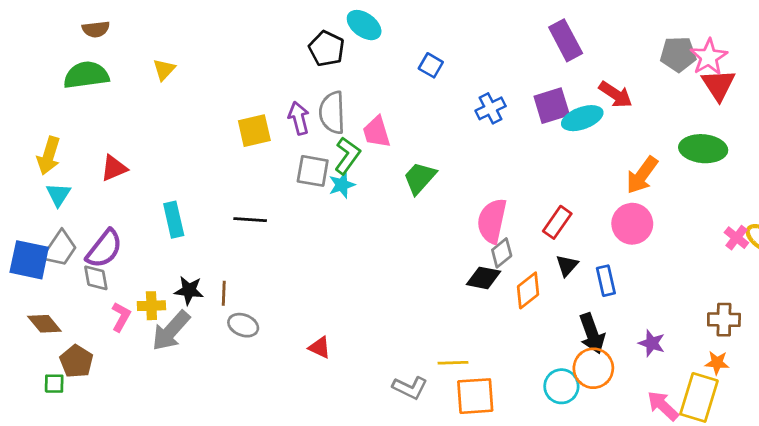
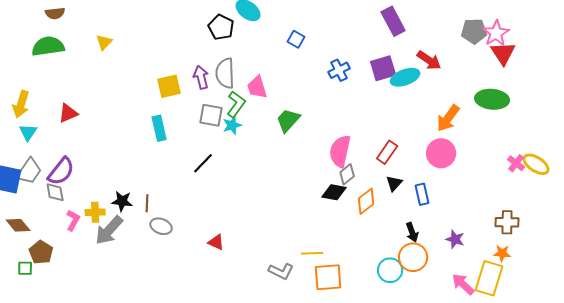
cyan rectangle: (174, 220) -> (159, 128), moved
black line: (250, 220) -> (203, 163), moved, turned -50
black arrow: (592, 334) -> (412, 232), size x0.7

